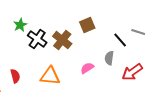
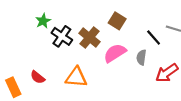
brown square: (87, 25) -> (117, 21), turned -35
pink semicircle: (87, 68) -> (115, 53), moved, size x1.5
red semicircle: (15, 76) -> (38, 77), turned 144

